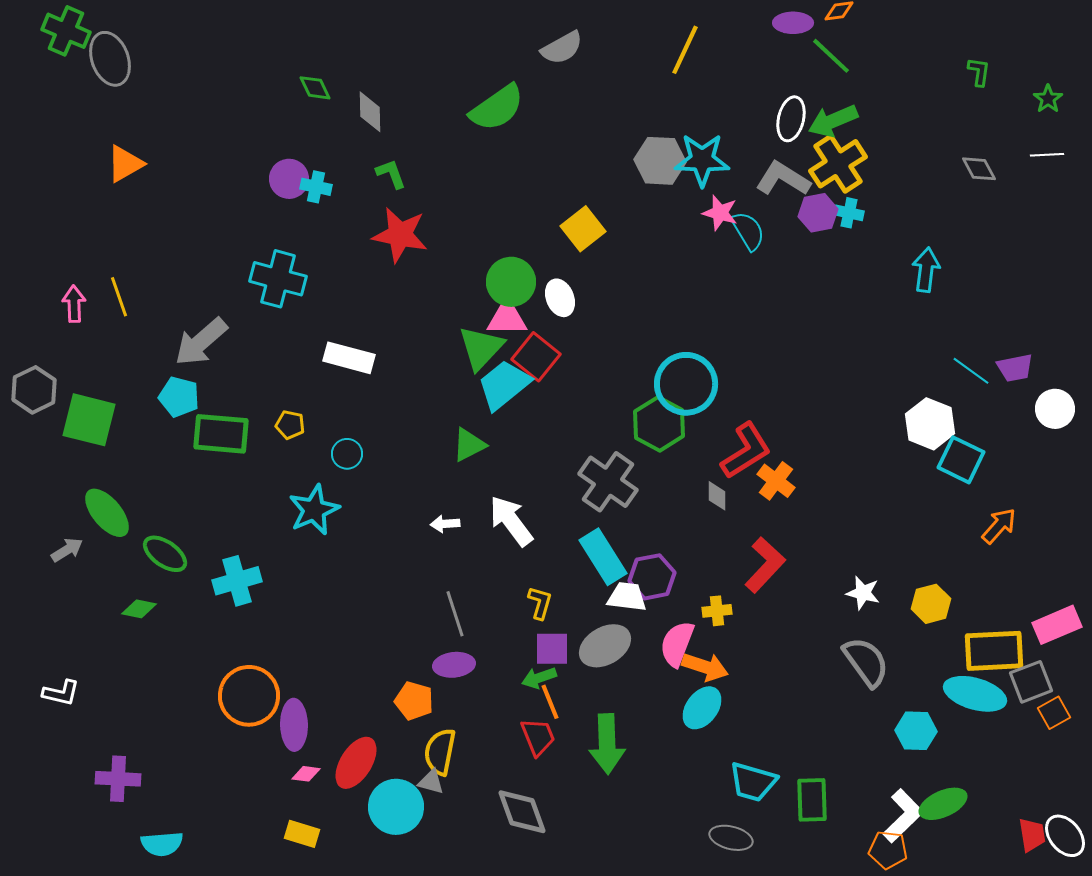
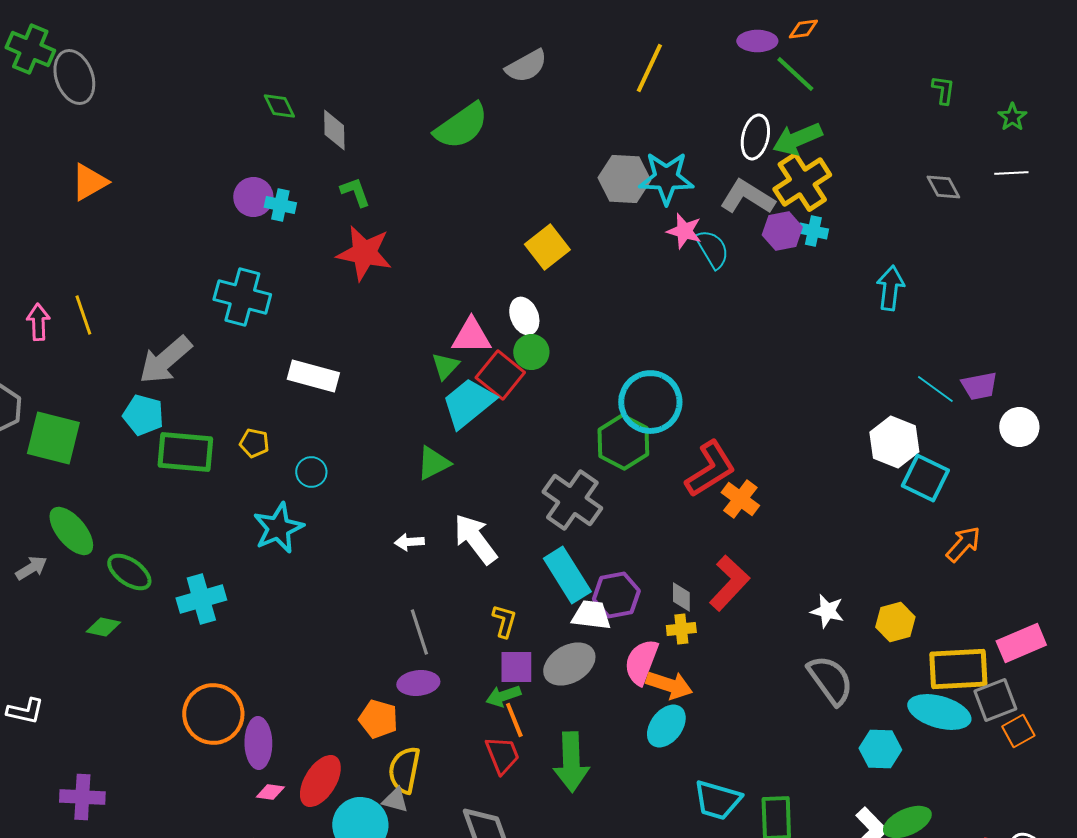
green circle: (511, 282) -> (531, 352), moved, size x0.7
green triangle: (481, 348) -> (445, 366), size x0.6
gray diamond: (717, 496) -> (681, 597), moved

